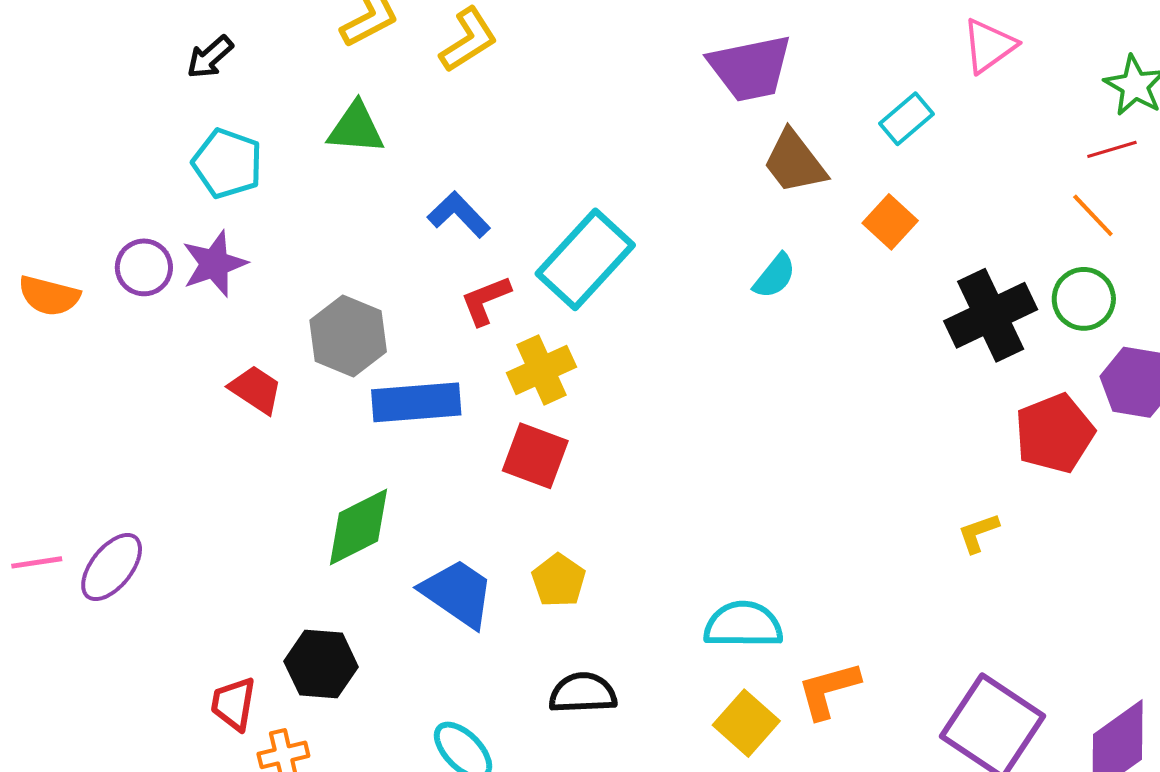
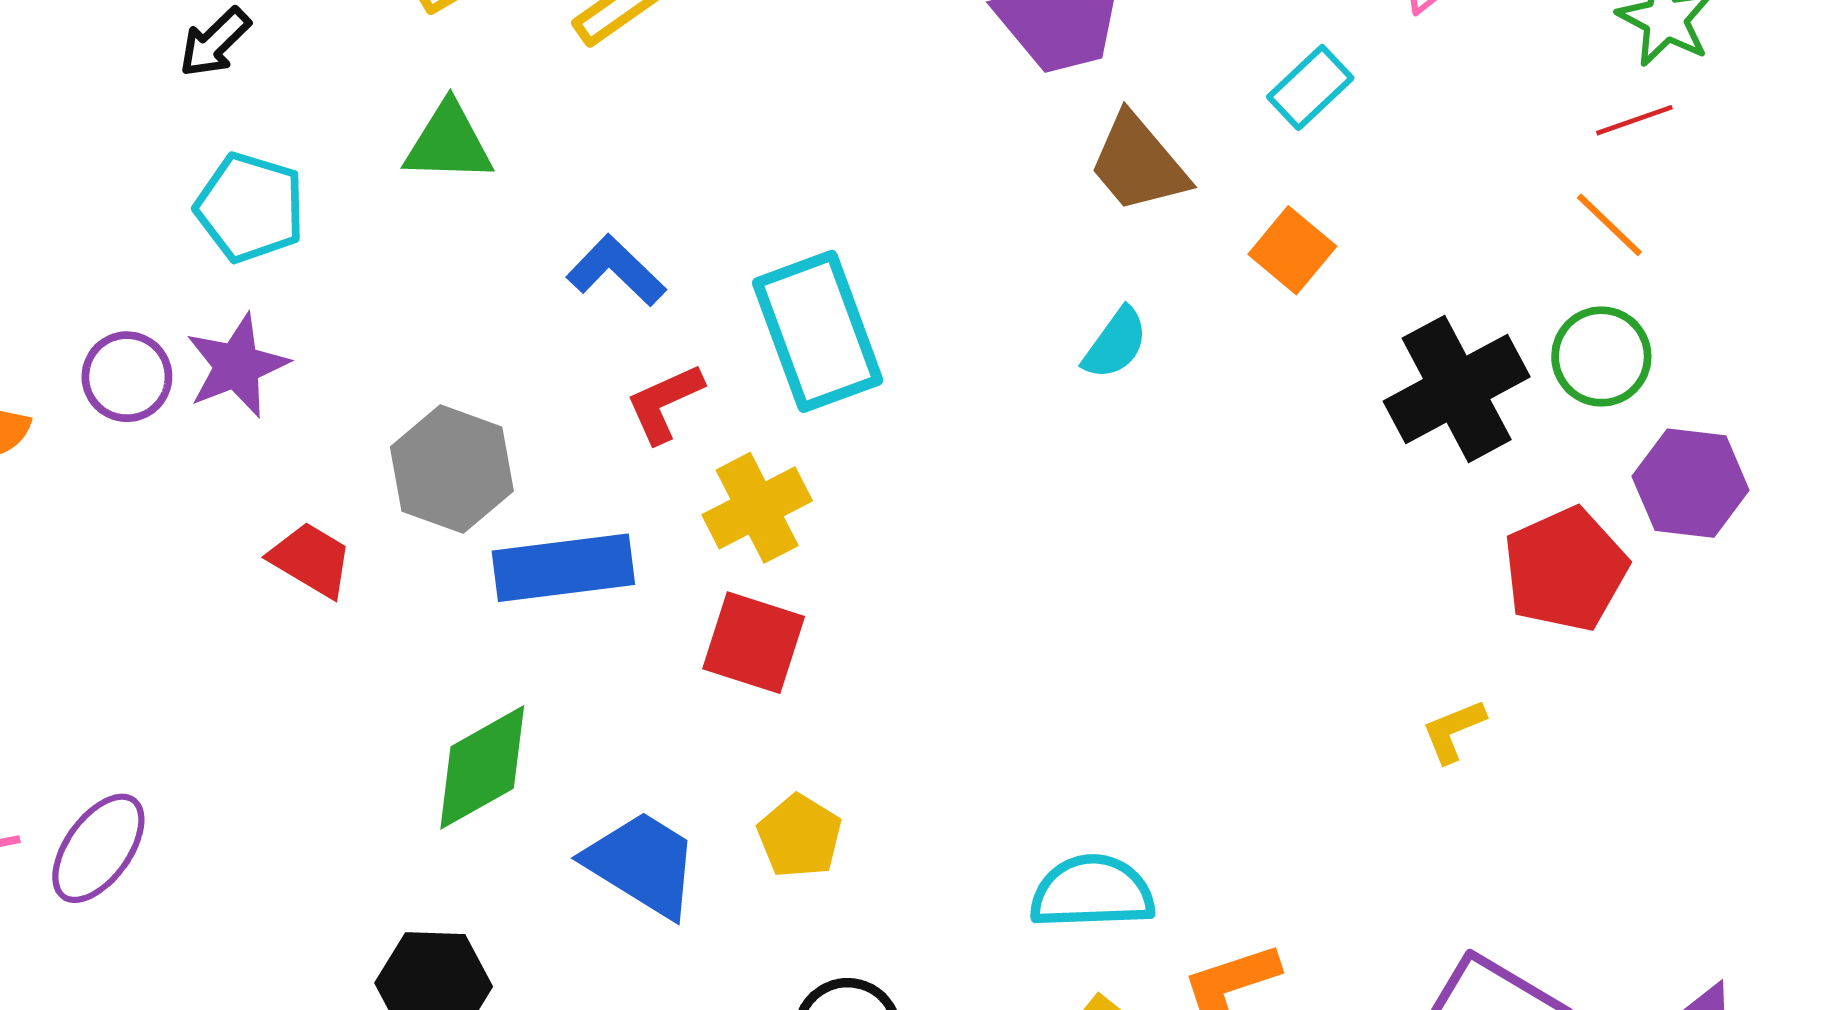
cyan rectangle: (585, 259) -> (818, 331), turned -60

